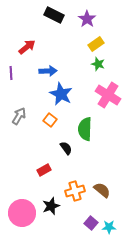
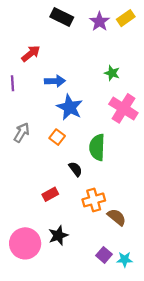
yellow rectangle: (96, 44) -> (126, 18), moved
orange cross: (75, 191) -> (94, 200), moved

